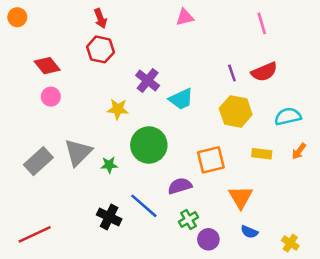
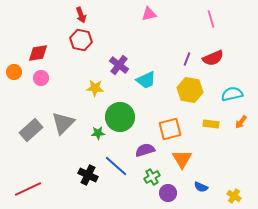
orange circle: (17, 17) -> (14, 72), moved
red diamond: (47, 66) -> (38, 53), turned -60
purple line: (232, 73) -> (187, 59), turned 40
green star: (109, 165) -> (98, 133), moved
orange triangle: (241, 197) -> (182, 159), moved

